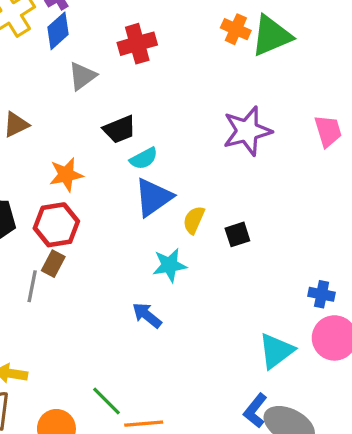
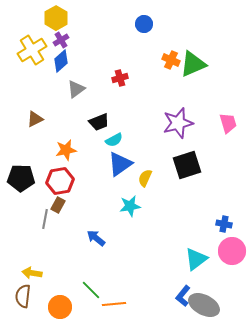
red cross: (137, 44) -> (120, 78), moved, size x0.7
black square: (237, 234) -> (187, 165), moved, size x1.8
blue arrow: (147, 315) -> (96, 238), moved

